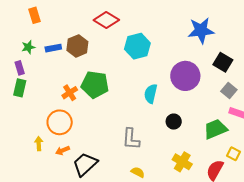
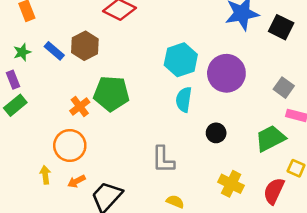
cyan hexagon: (137, 46) -> (181, 60), moved
blue rectangle: (53, 48) -> (54, 51), turned 56
black square: (223, 62) -> (281, 27), moved
green rectangle: (20, 88) -> (15, 105), turned 42

